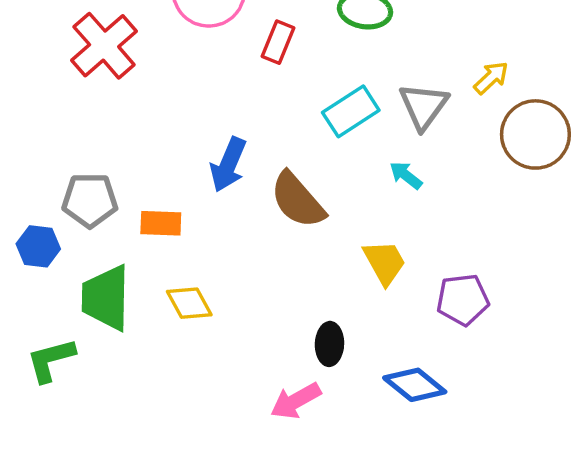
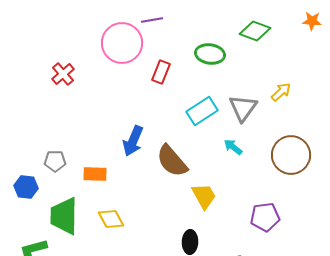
red cross: (104, 46) -> (63, 74), size x0.6
brown circle: (535, 134) -> (291, 155), moved
gray pentagon: (90, 200) -> (55, 161), size x0.7
yellow trapezoid: (385, 262) -> (204, 196), moved

